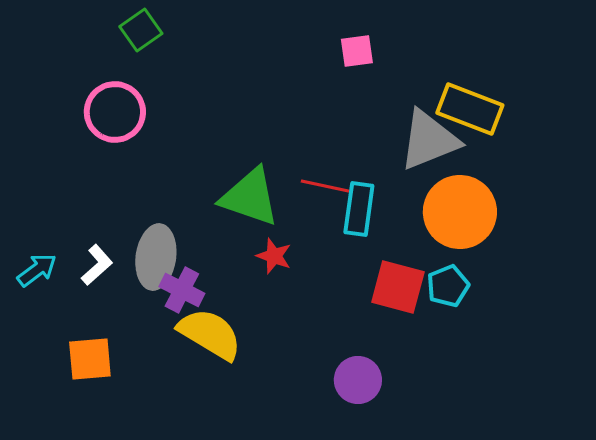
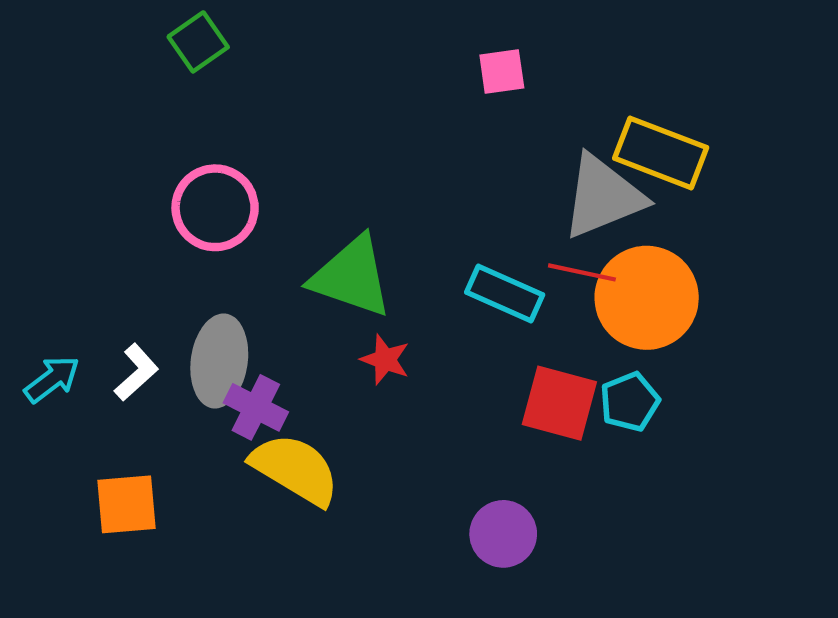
pink circle: (115, 112) -> (215, 208), moved
red line: (325, 186) -> (582, 272), moved
cyan rectangle: (359, 209) -> (505, 294), turned -74

